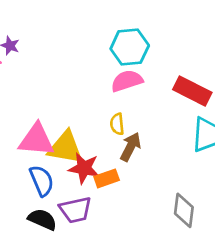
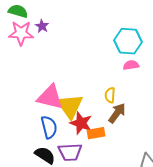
pink semicircle: (127, 81) -> (131, 65), moved, size x0.7
yellow triangle: (65, 148) -> (70, 106), turned 36

